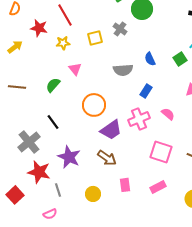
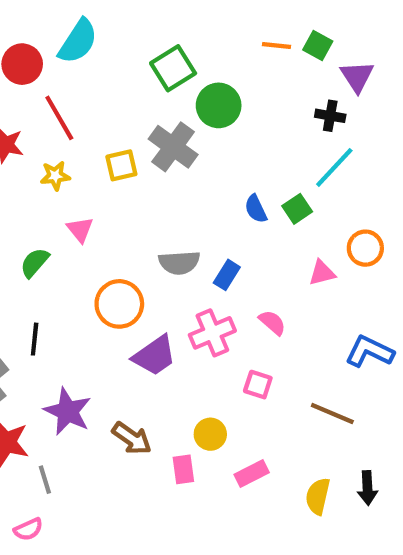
gray cross: (120, 29) -> (173, 147), size x1.6
blue semicircle: (150, 59) -> (256, 209), moved
gray semicircle: (123, 70) -> (179, 263), moved
black line: (53, 122) -> (35, 339), turned 42
pink square: (161, 152) -> (258, 385), moved, size x0.6
brown arrow: (107, 158) -> (132, 438), moved
yellow circle: (93, 194) -> (210, 434), moved

